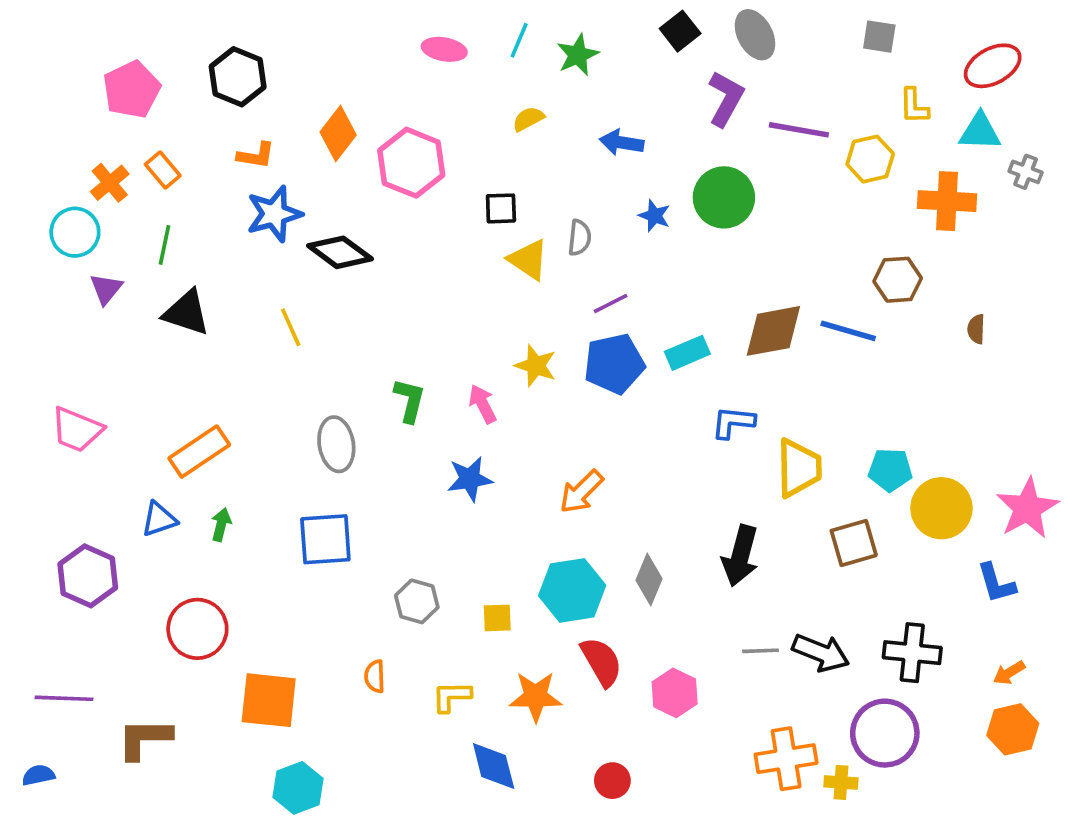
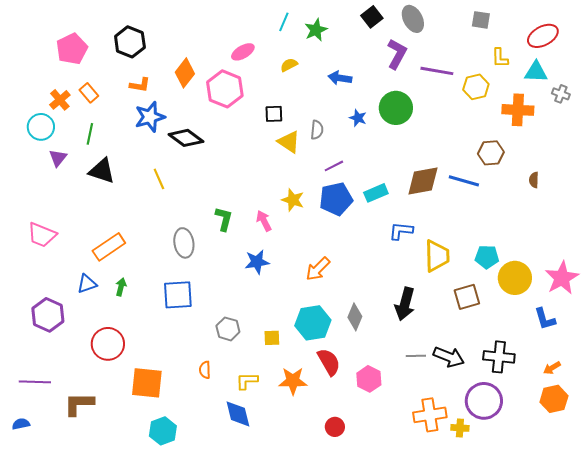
pink ellipse: (444, 49) -> (243, 52), moved, turned -40
blue diamond: (494, 766) -> (238, 414), moved

